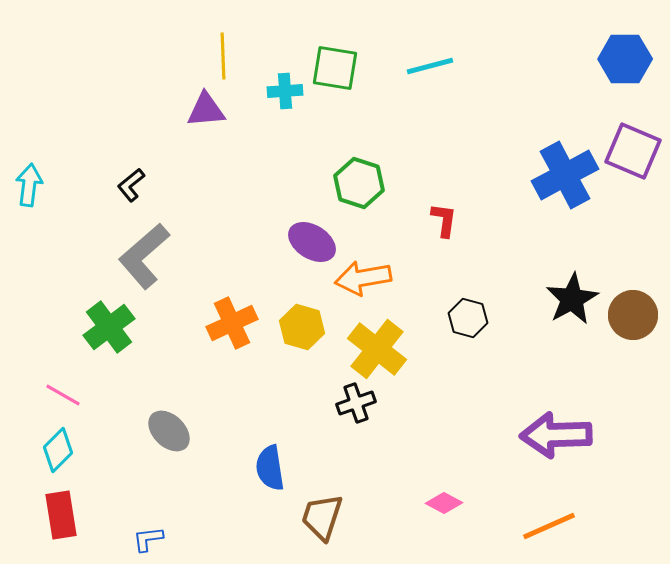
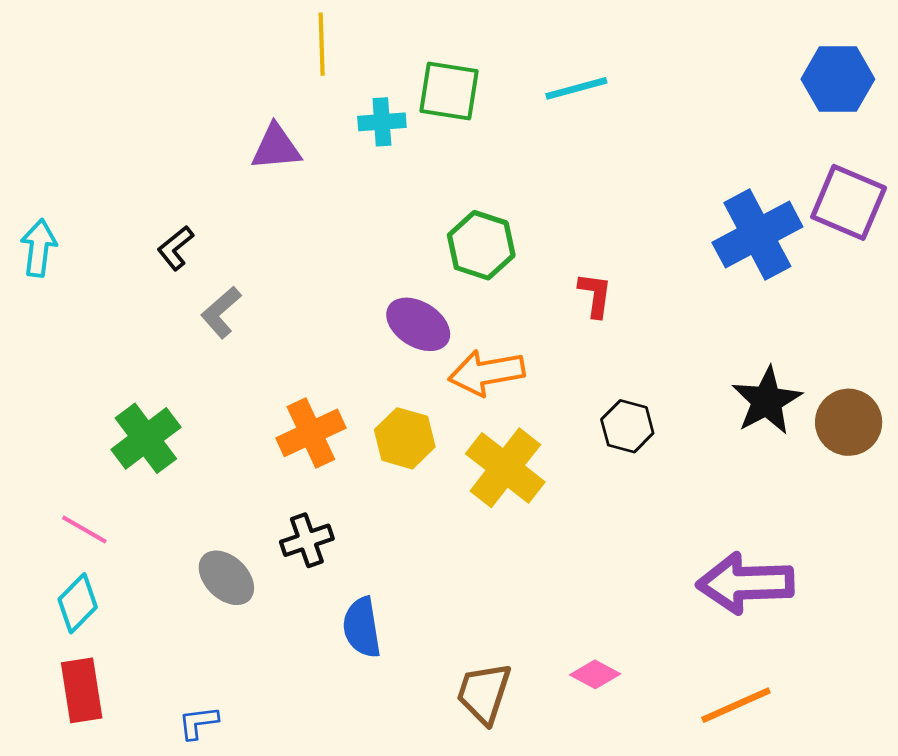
yellow line: (223, 56) -> (322, 44), moved
gray L-shape: (144, 256) -> (221, 312), moved, size x0.6
black cross: (356, 403) -> (307, 540), moved
brown trapezoid: (322, 517) -> (484, 693), moved

